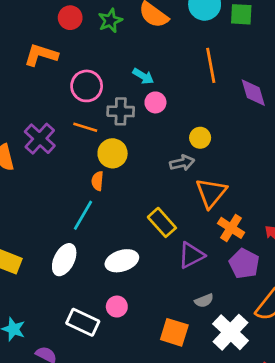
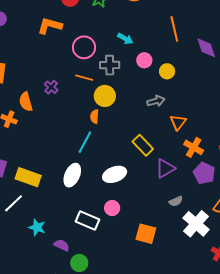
pink circle: (155, 102) -> (144, 60), moved
yellow circle: (200, 138) -> (167, 71), moved
purple cross: (40, 139) -> (51, 87), size x0.6
orange triangle: (211, 193) -> (178, 122), size x0.7
orange square: (174, 332) -> (146, 234), moved

